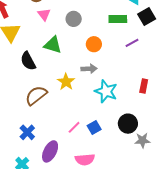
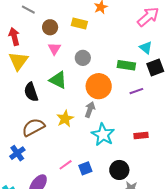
orange circle: (94, 44) -> (99, 86), size x1.6
gray arrow: (89, 69) -> (90, 110), turned -77
red rectangle: (144, 86) -> (141, 136), turned 64
blue cross: (27, 132) -> (17, 153), moved

